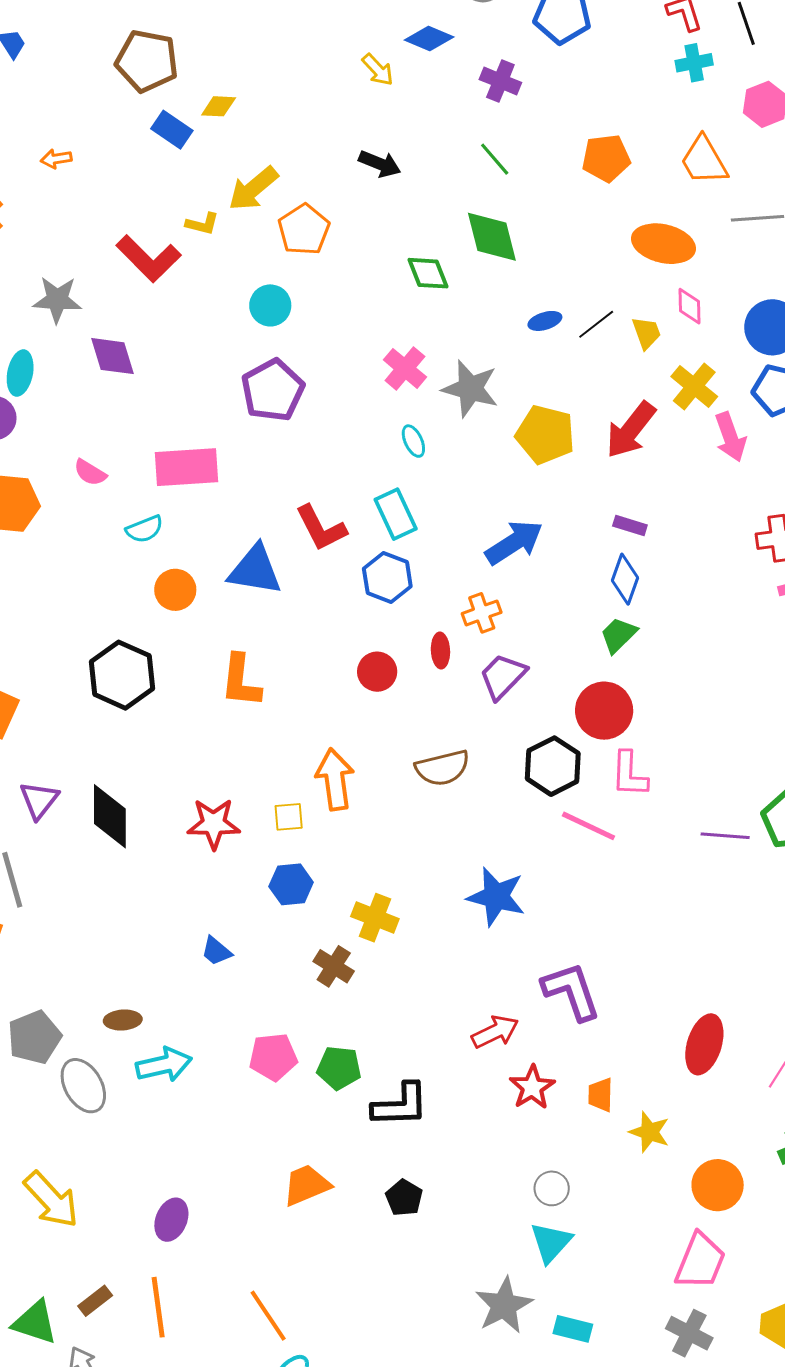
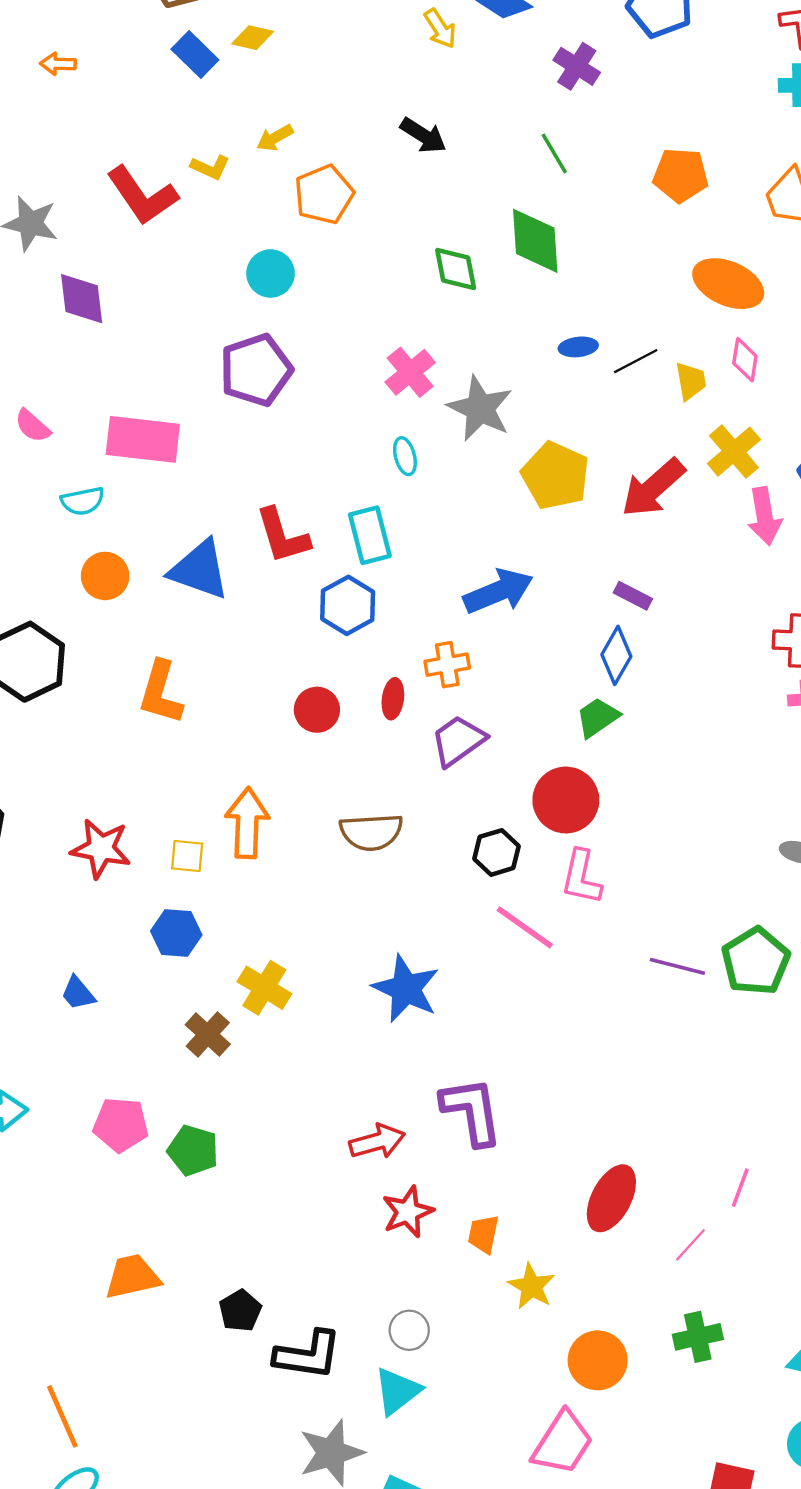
yellow arrow: (253, 189) -> (275, 138), size x0.6
black hexagon: (553, 766) -> (496, 852), size x0.7
black L-shape: (400, 1105) -> (308, 1355), moved

